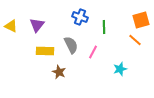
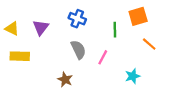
blue cross: (80, 17) -> (77, 19), moved
orange square: (141, 20) -> (138, 16), moved
yellow rectangle: (45, 51) -> (20, 56), moved

